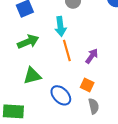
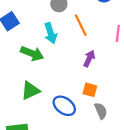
green arrow: (28, 42) -> (32, 53), moved, turned 55
orange line: (67, 51) -> (81, 25), moved

